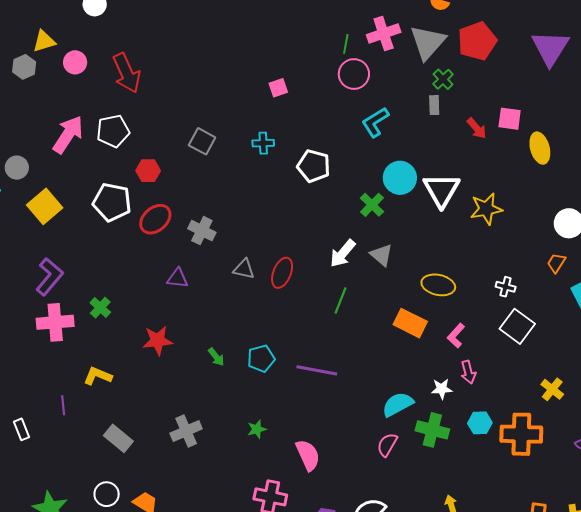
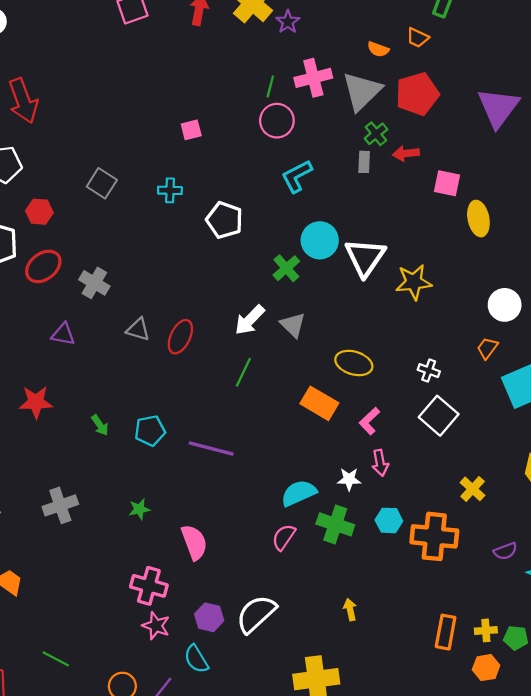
red arrow: (477, 128) -> (406, 153), moved, turned 120

